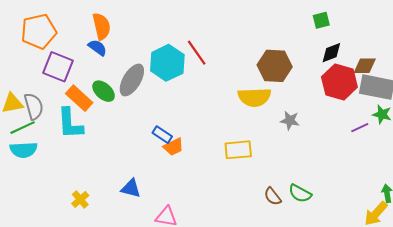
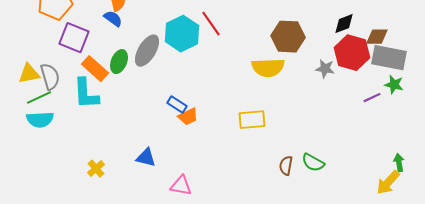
green ellipse: (104, 91) -> (119, 62), turned 70
gray star: (290, 120) -> (325, 69), moved
brown semicircle: (273, 196) -> (286, 166), turned 48

